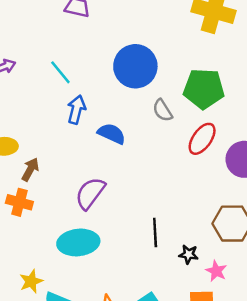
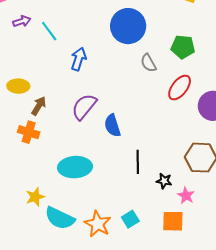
cyan line: (60, 72) -> (49, 31), moved
green pentagon: (204, 89) -> (183, 47), size x0.7
blue semicircle: (112, 134) -> (112, 126), moved, turned -135
purple semicircle: (90, 193) -> (84, 107), moved

